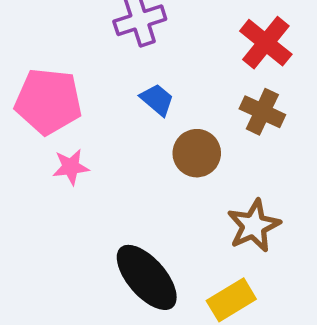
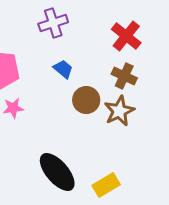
brown star: (254, 226) -> (119, 111), moved

